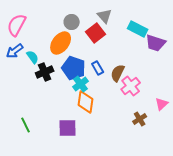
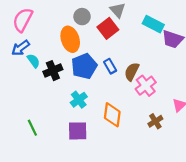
orange ellipse: (61, 43) -> (70, 39), turned -55
cyan semicircle: (33, 57) -> (33, 61), moved
blue pentagon: (74, 68) -> (84, 66), turned 30
cyan cross: (81, 84) -> (79, 100), moved
orange diamond: (86, 102) -> (112, 115), moved

